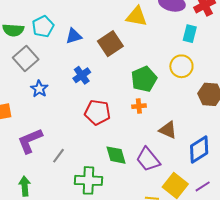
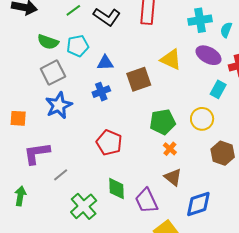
blue cross: (82, 75) -> (101, 92), moved
blue star: (39, 89) -> (59, 105), size x1.5
orange cross: (139, 106) -> (170, 149), moved, turned 32
green cross: (89, 180) -> (84, 206), turned 32

